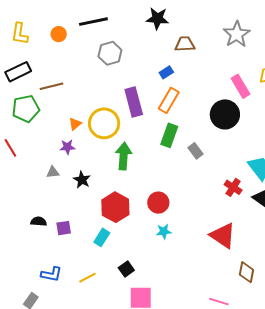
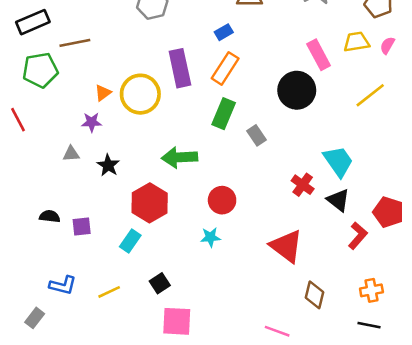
green arrow: (124, 156) -> (180, 157), moved, turned -100
red circle: (158, 203) -> (222, 200), moved

